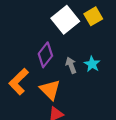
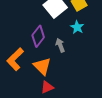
cyan star: (92, 64) -> (77, 27), moved

